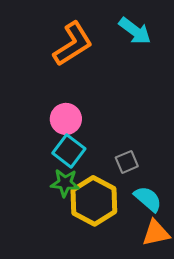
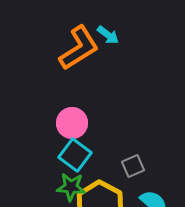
cyan arrow: (135, 31) -> (108, 35), moved, size x0.7

